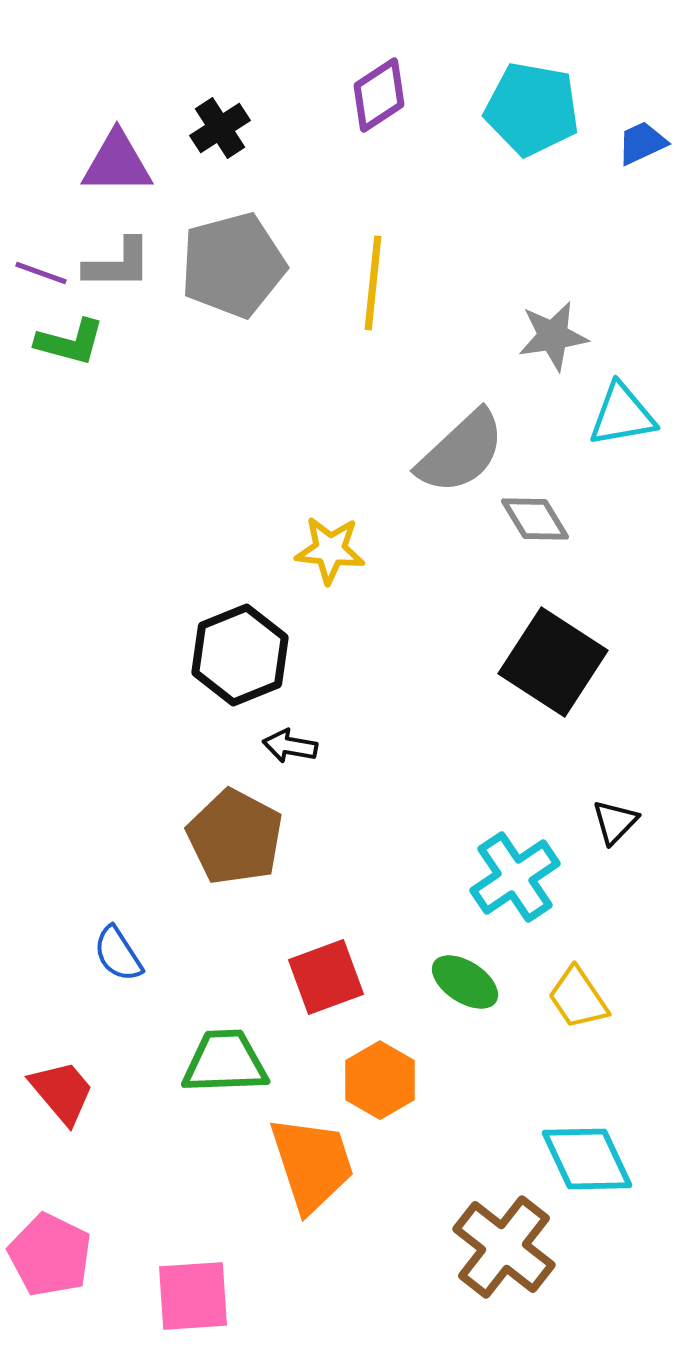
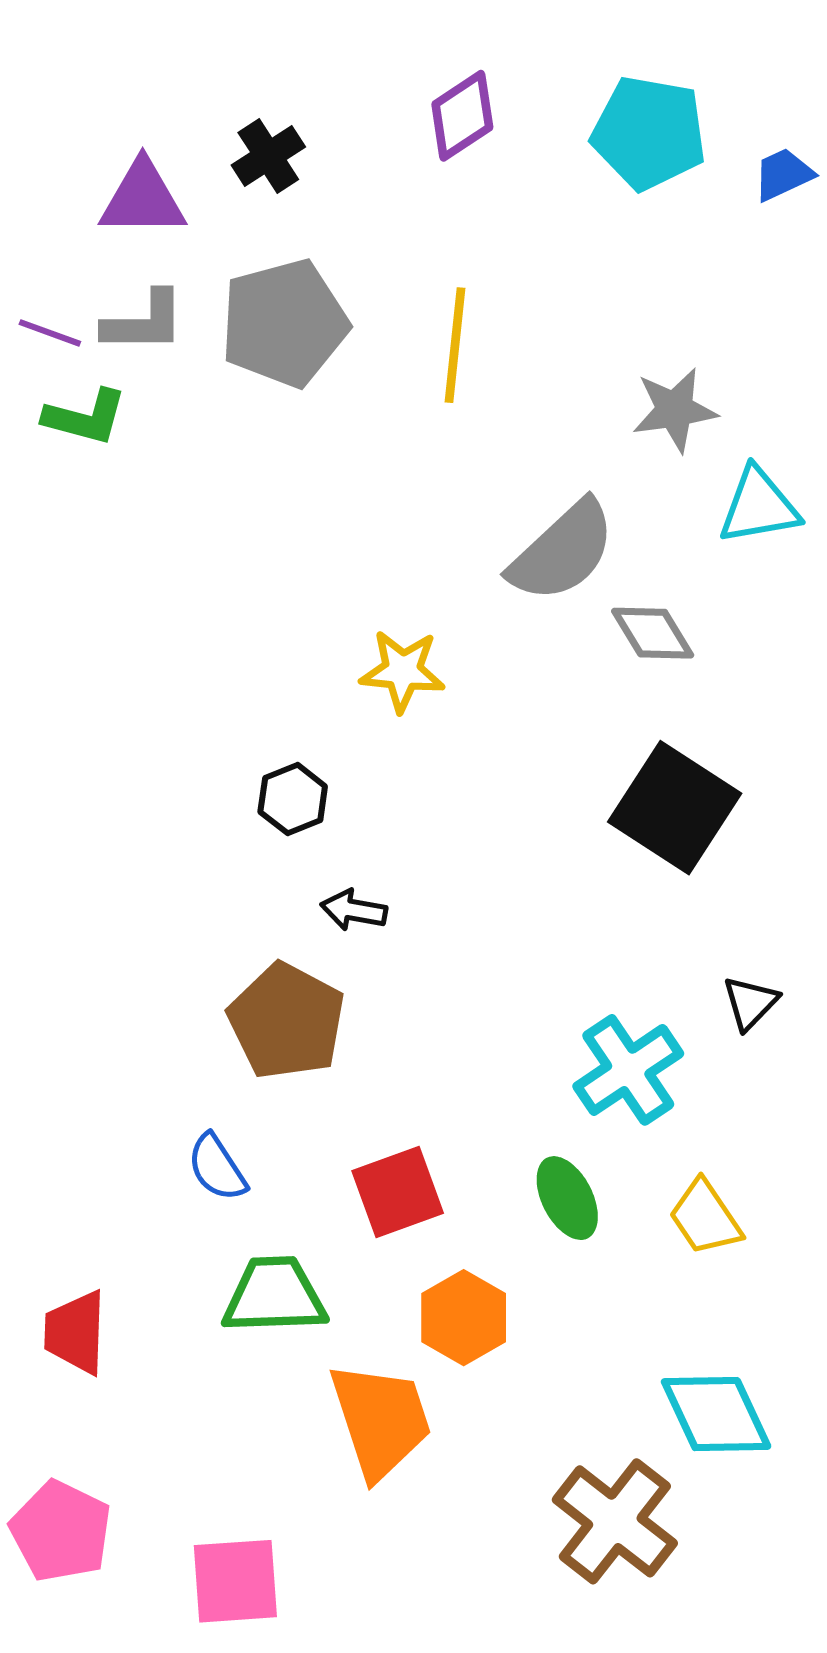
black hexagon: (240, 655) -> (293, 799), size x0.6
blue semicircle: (118, 954) -> (217, 1168), moved
green ellipse: (465, 982) -> (567, 1198), turned 30
red trapezoid: (62, 1092) -> (76, 1332), turned -138

